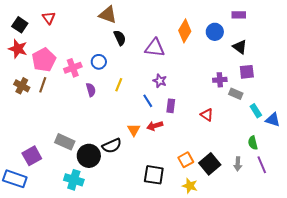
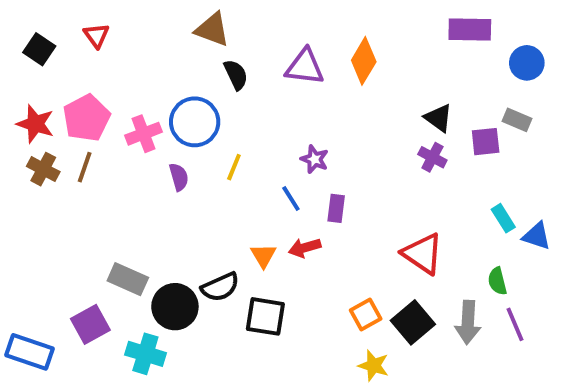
purple rectangle: (239, 15) -> (470, 29), size x1.5
blue circle: (215, 32) -> (527, 63), moved
black triangle: (240, 47) -> (438, 118), moved
purple triangle: (155, 48) -> (305, 67), moved
red star: (18, 49) -> (35, 124), moved
blue circle: (99, 62) -> (195, 122), size x1.6
purple cross: (220, 80) -> (432, 157), turned 32
gray rectangle: (236, 94) -> (517, 120), moved
red triangle: (207, 115) -> (423, 254), moved, size x1.6
purple square: (32, 156) -> (90, 324), moved
gray arrow: (238, 164) -> (468, 322), size x1.5
black square: (154, 175) -> (265, 316), moved

